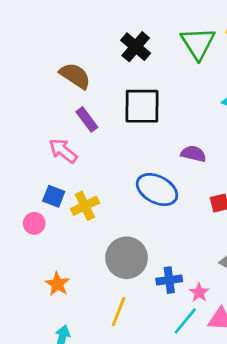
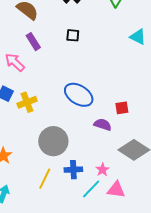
black square: (142, 106) -> (73, 35), size x0.5
purple semicircle: (193, 154) -> (103, 125), moved
blue cross: (169, 280) -> (73, 170), moved

